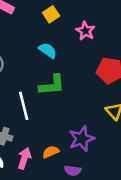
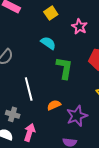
green L-shape: (52, 85) -> (64, 68), moved, turned -75
orange semicircle: (51, 152) -> (54, 105), moved

